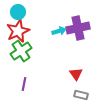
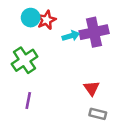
cyan circle: (18, 12) -> (31, 18), moved
red star: (18, 31) -> (46, 20), moved, size x0.7

